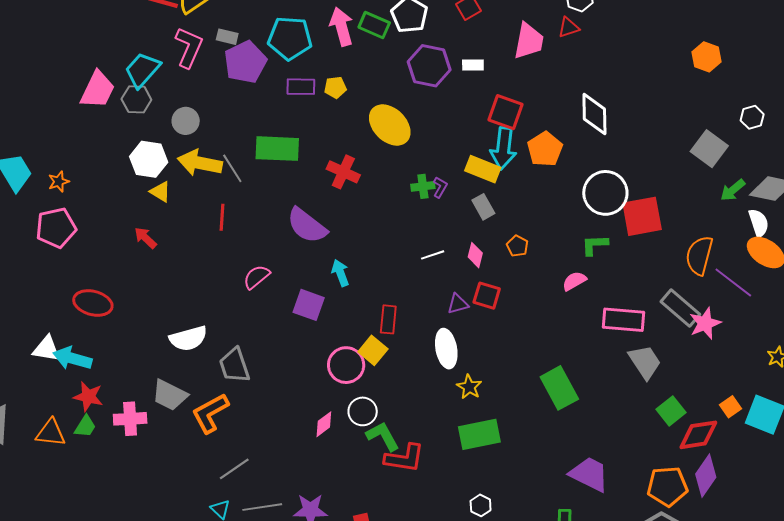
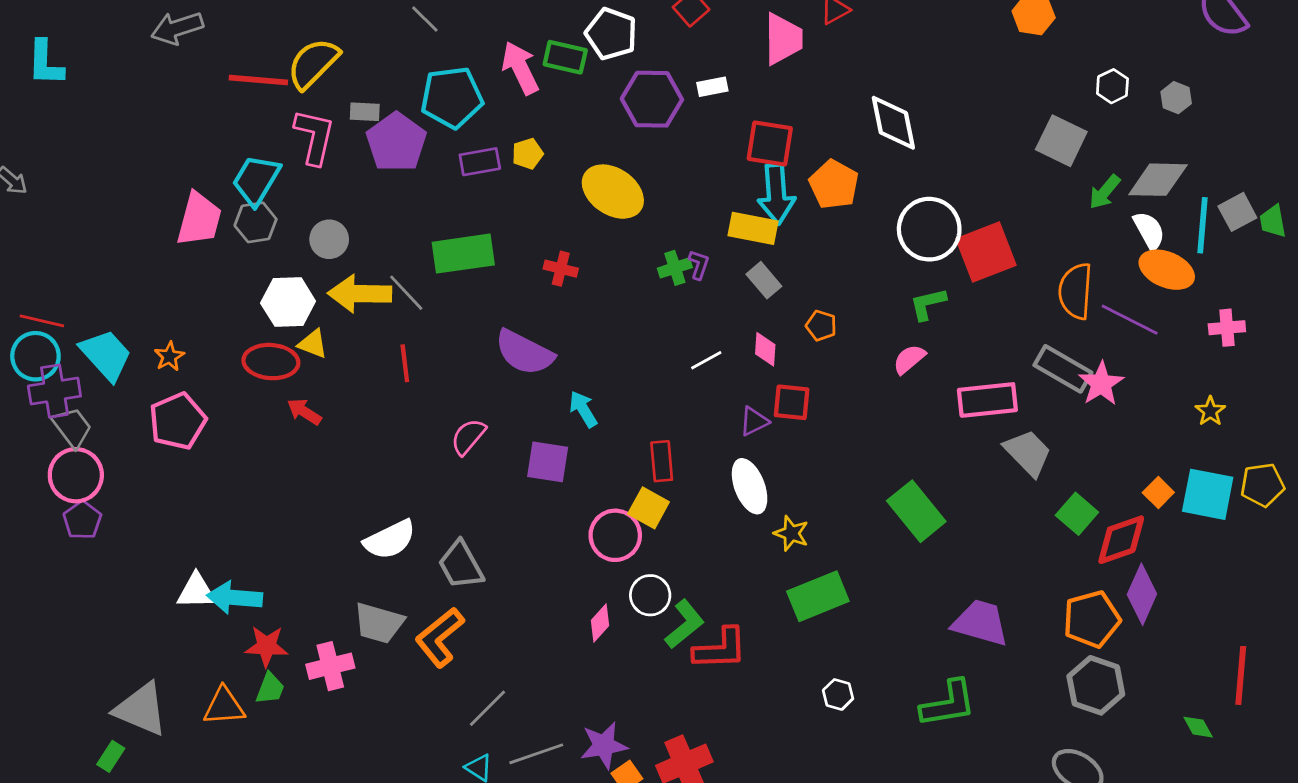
red cross: (343, 172) -> (561, 269), size x0.7
red ellipse: (93, 303) -> (271, 362), moved
green L-shape: (383, 436) -> (685, 624), turned 90

